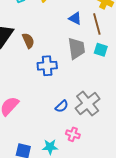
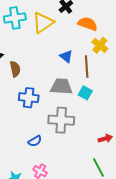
gray trapezoid: (76, 48) -> (61, 87), turned -90
gray cross: (88, 103) -> (61, 120), moved, turned 30

